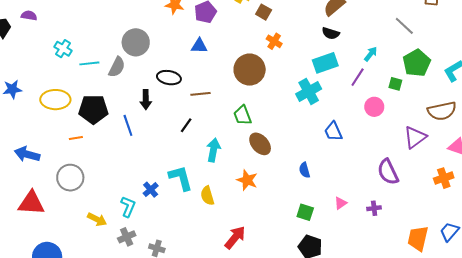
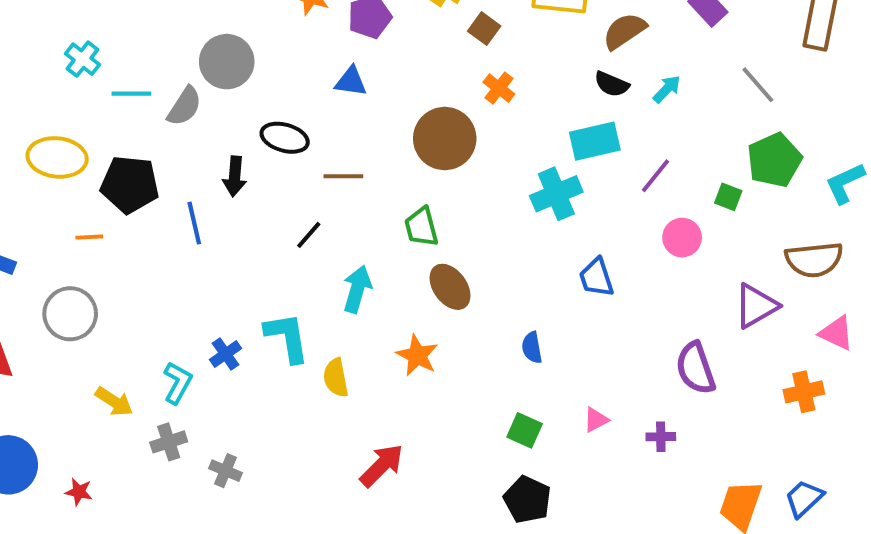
cyan arrow: (371, 54) -> (667, 89), moved

